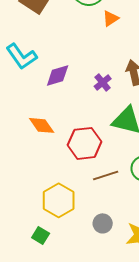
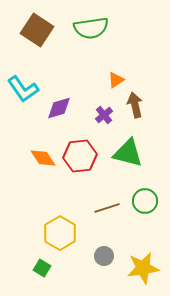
orange triangle: (111, 18) -> (116, 80), moved
red hexagon: (85, 143) -> (80, 156), moved

